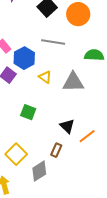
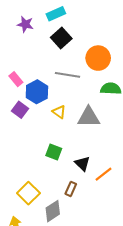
orange circle: (78, 14) -> (98, 58), moved
green square: (28, 112) -> (54, 152), moved

